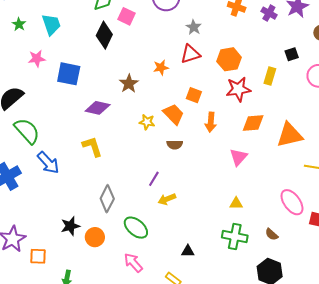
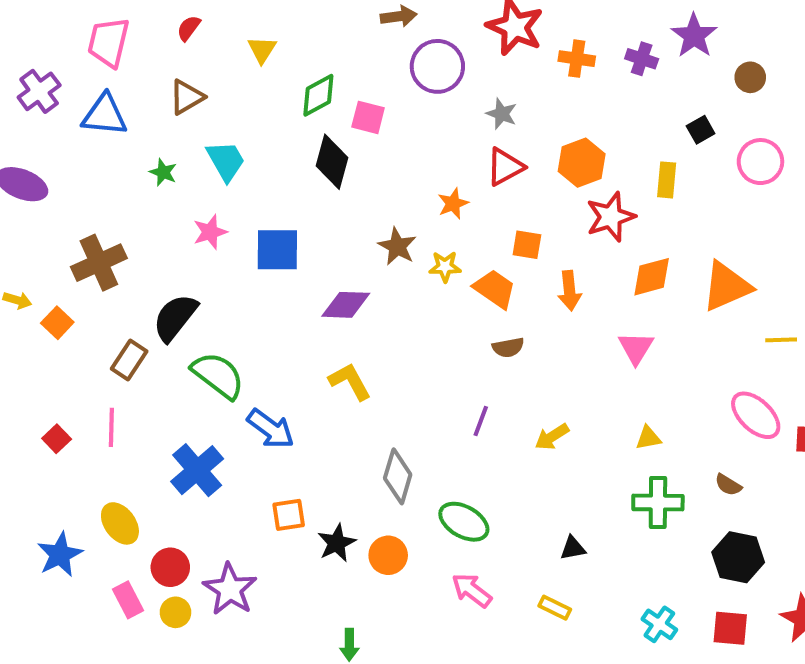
yellow star: (147, 122) -> (445, 267), moved
yellow arrow: (167, 199) -> (552, 437), moved
orange square: (38, 256) -> (289, 515), moved

